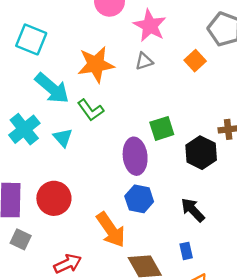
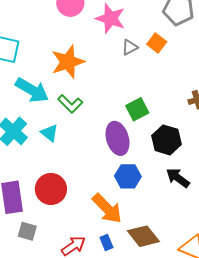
gray triangle: (144, 61) -> (130, 47), moved
black hexagon: (201, 153) -> (167, 140), moved
blue rectangle: (186, 251) -> (106, 243), moved

